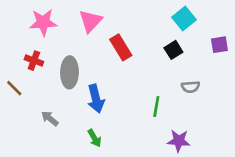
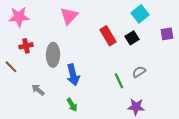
pink star: (43, 22) -> (19, 17), moved
red rectangle: (121, 47) -> (108, 36), moved
red cross: (34, 61) -> (26, 46), turned -32
gray semicircle: (191, 87) -> (139, 72), moved, turned 152
green line: (156, 107) -> (119, 81), turned -35

